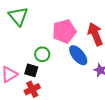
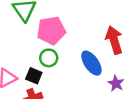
pink pentagon: (64, 31) -> (51, 30), moved

